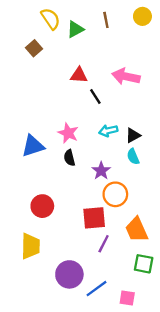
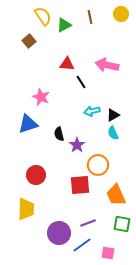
pink star: (68, 133) -> (41, 97), moved
purple star: (101, 171) -> (77, 145), moved
purple line: (104, 244) -> (88, 223), moved, turned 42

